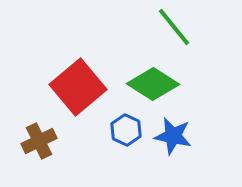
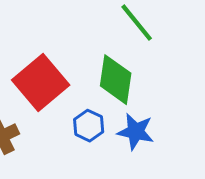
green diamond: (153, 84) -> (116, 80), turned 66

